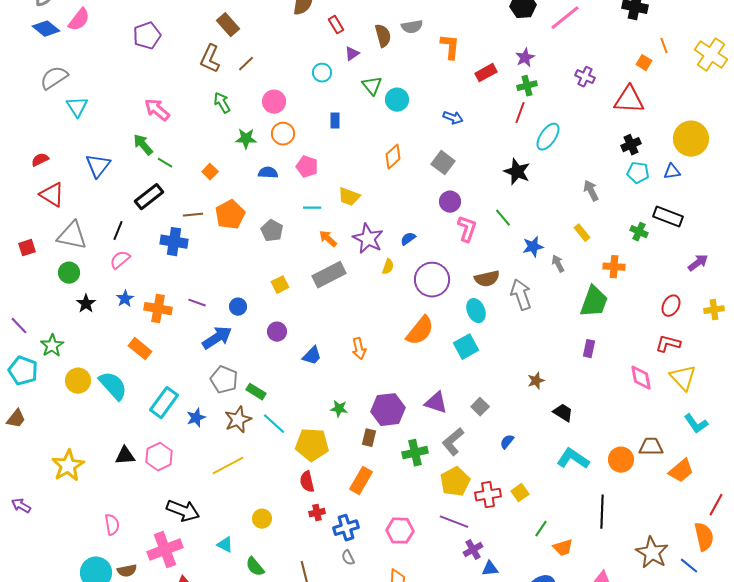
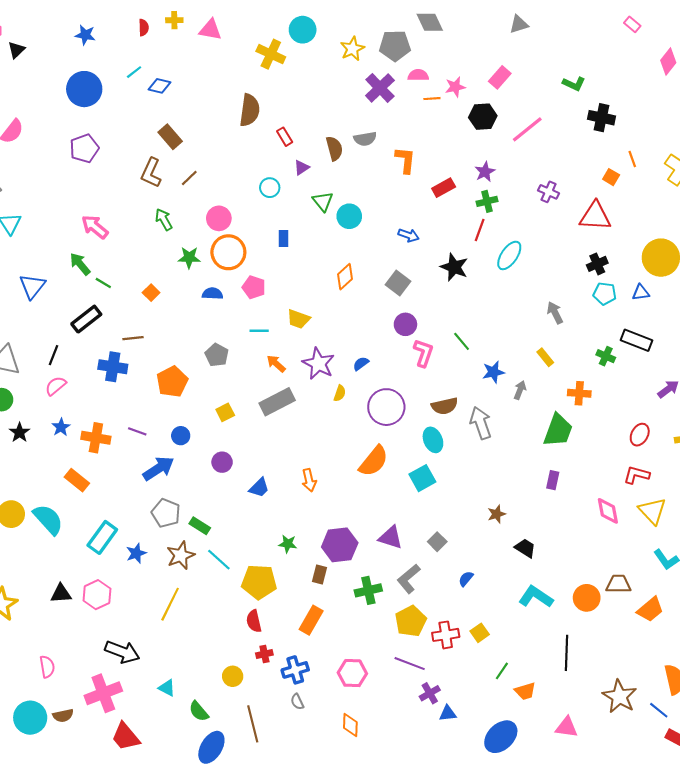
orange circle: (283, 134) -> (228, 252), size x1.4
black star: (517, 172) -> (454, 267), moved
orange pentagon: (230, 215) -> (172, 382), moved
gray arrow: (558, 264) -> (520, 390), turned 48
yellow line: (228, 466) -> (170, 604), turned -36
yellow circle: (262, 519) -> (233, 676), moved

